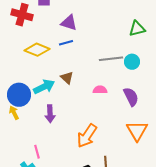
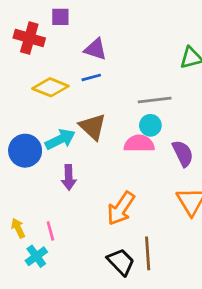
cyan circle: (132, 62) -> (150, 125), moved
brown triangle: (67, 78) -> (93, 127), size x1.5
pink semicircle: (100, 90) -> (139, 144), size x1.5
yellow arrow: (14, 113) -> (18, 228), moved

